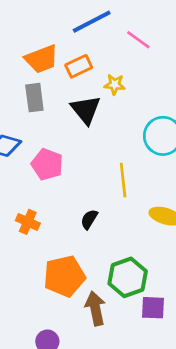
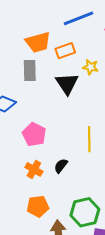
pink pentagon: (47, 164) -> (34, 134), moved
orange cross: (28, 222) -> (34, 169), moved
orange pentagon: (64, 276) -> (38, 206), size x0.7

